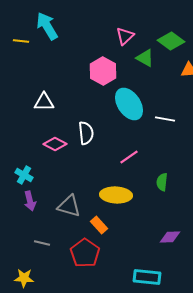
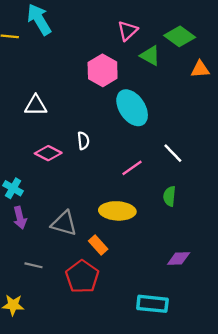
white line: (165, 119) -> (173, 153), moved, turned 36
white semicircle: (86, 133) -> (83, 141), size x0.7

